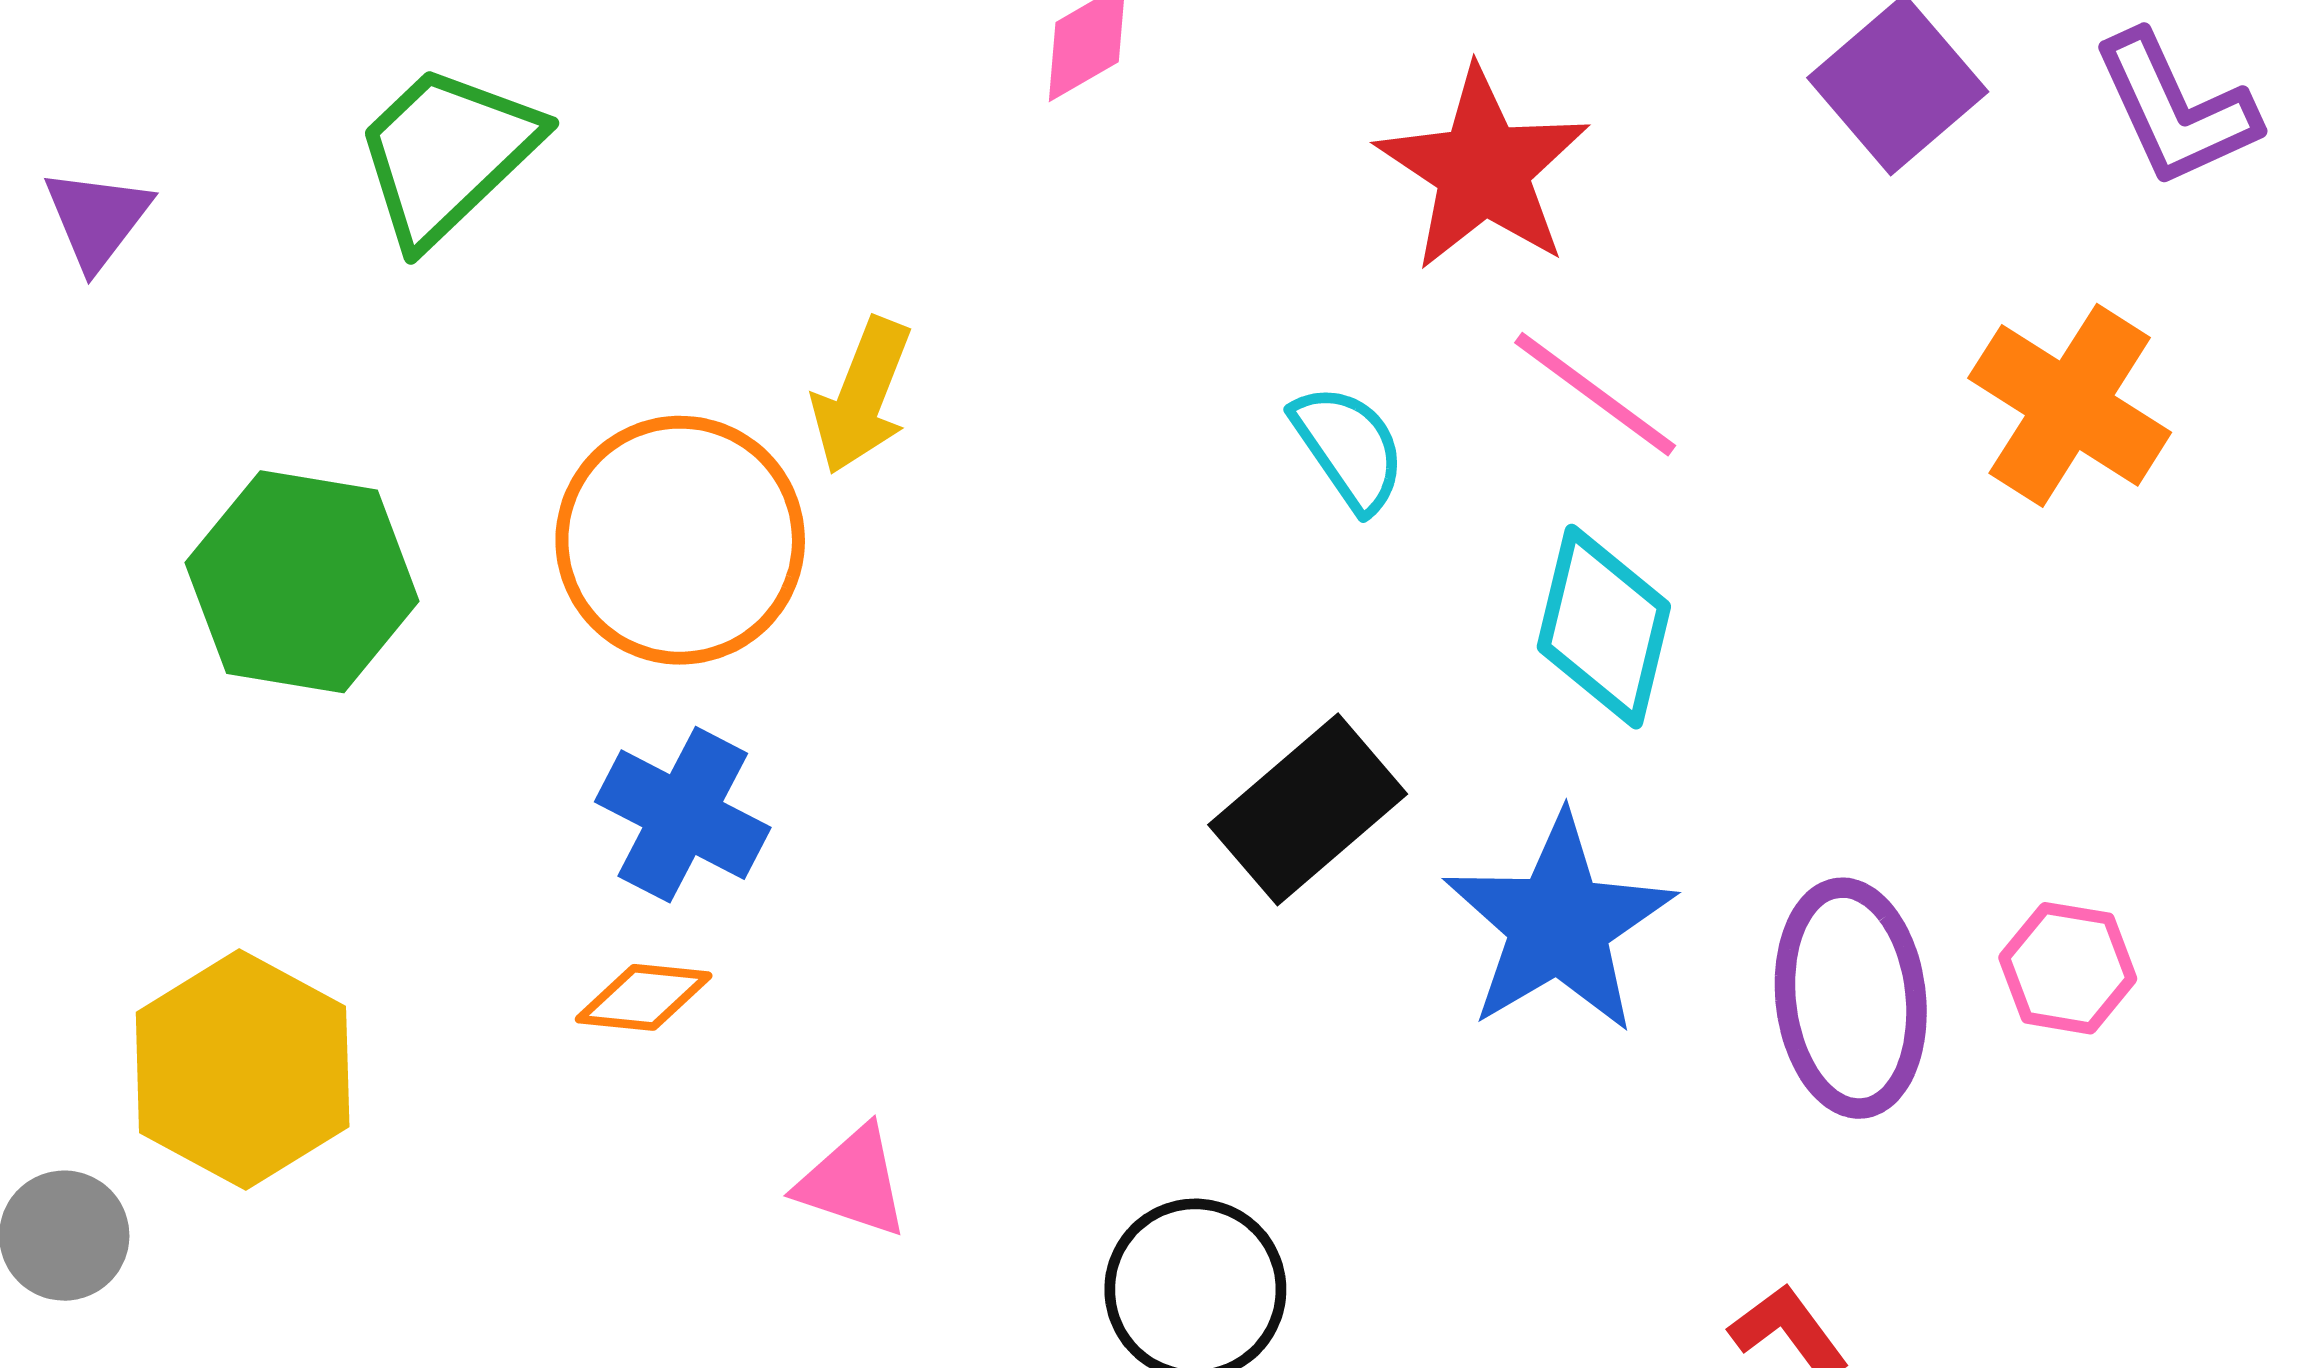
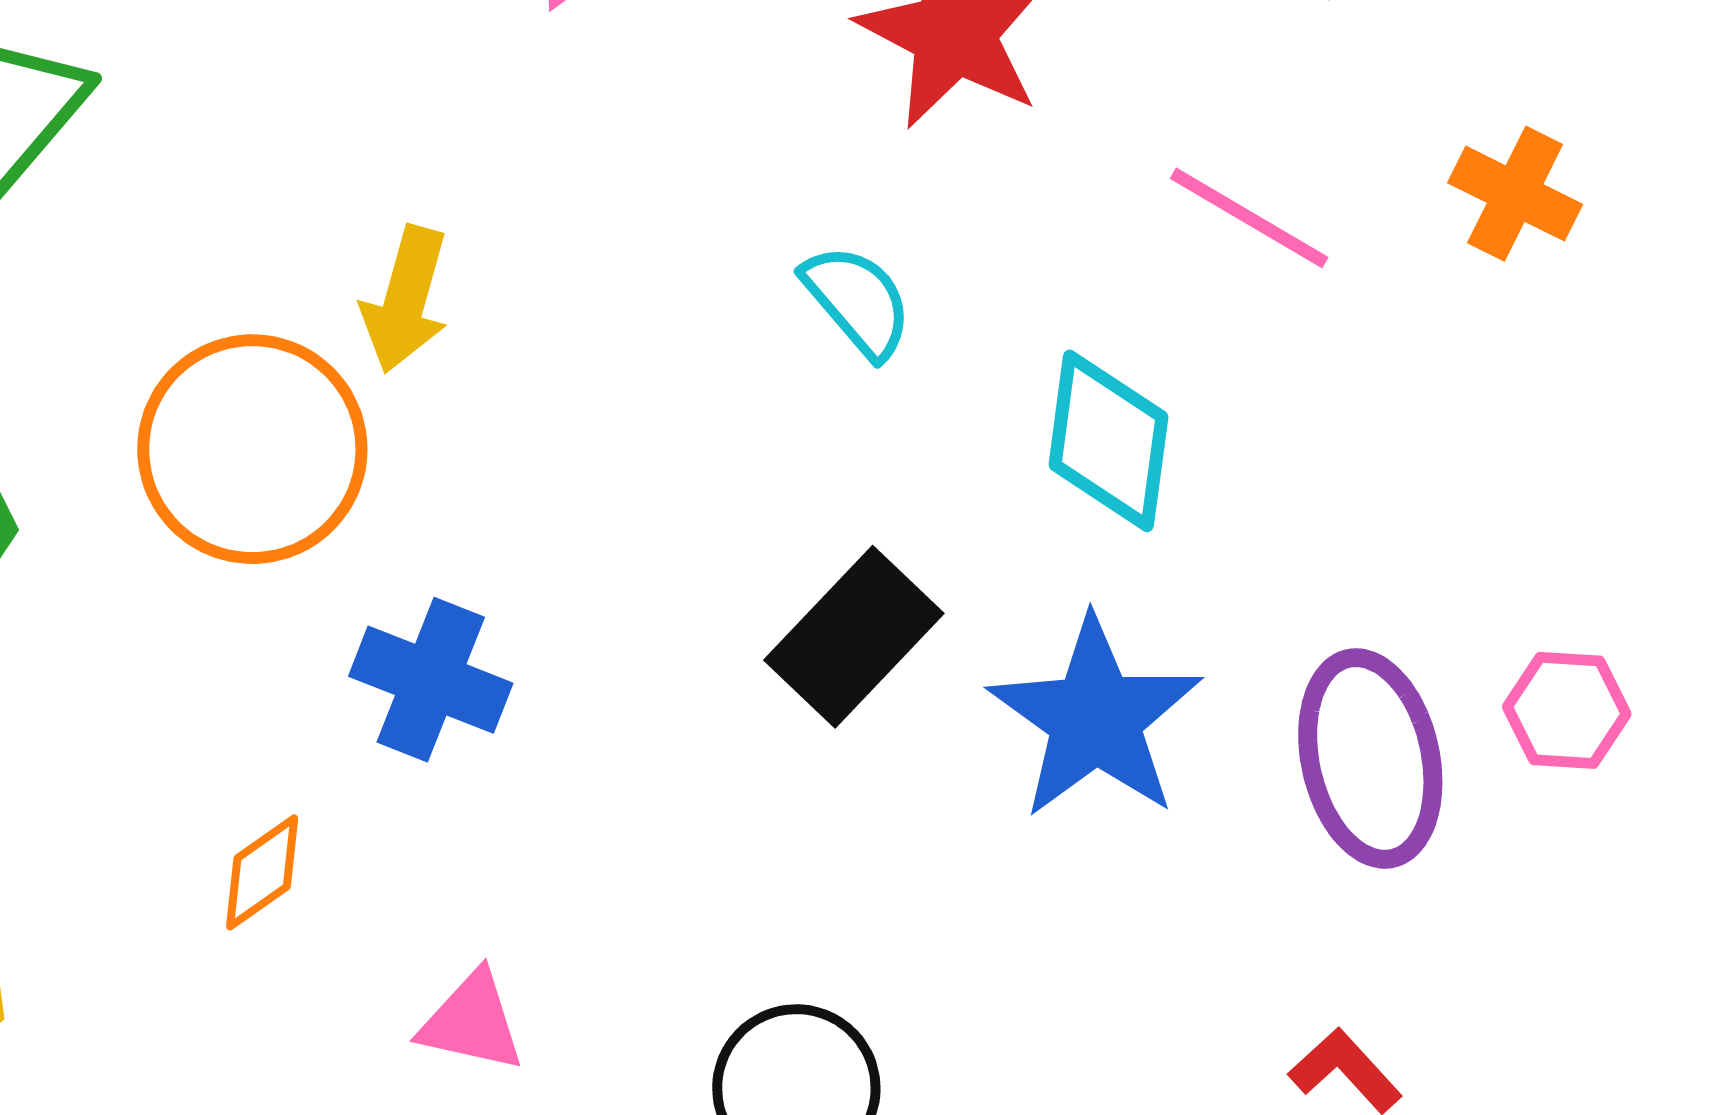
pink line: (1595, 394) -> (1249, 218), moved
orange cross: (2070, 405) -> (1515, 194), size x0.7
blue cross: (683, 815) -> (431, 680), moved
orange diamond: (644, 997) -> (262, 872), turned -35

